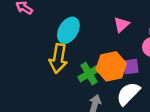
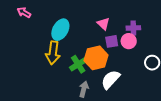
pink triangle: (121, 25) -> (103, 24), turned -32
purple square: (131, 67) -> (112, 41), moved

